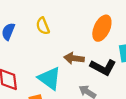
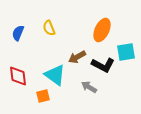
brown arrow: (74, 58) -> (77, 57), turned -36

